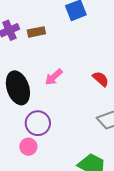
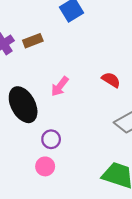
purple circle: (38, 123) -> (51, 139), size x0.7

